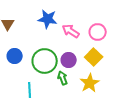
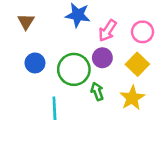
pink arrow: (71, 31) -> (108, 31), turned -90
purple circle: (69, 60) -> (102, 58), moved

